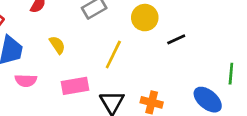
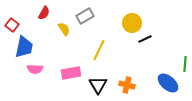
yellow circle: (145, 18) -> (132, 23), moved
yellow semicircle: (57, 45) -> (64, 29), moved

